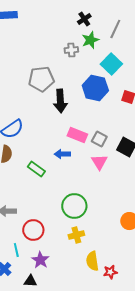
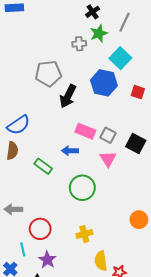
black arrow: (60, 101) -> (68, 96), turned 30
green circle: (74, 206) -> (82, 188), moved

